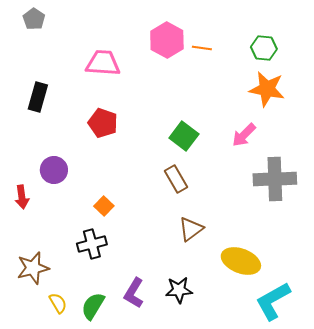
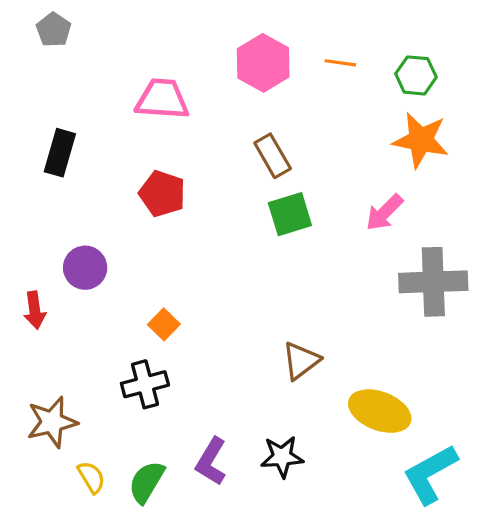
orange line: (202, 48) -> (340, 63), moved
green square: (184, 136) -> (290, 214), turned 36
brown rectangle: (176, 179) -> (273, 156), moved

